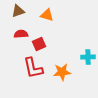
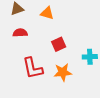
red square: (39, 44) -> (59, 44), moved

